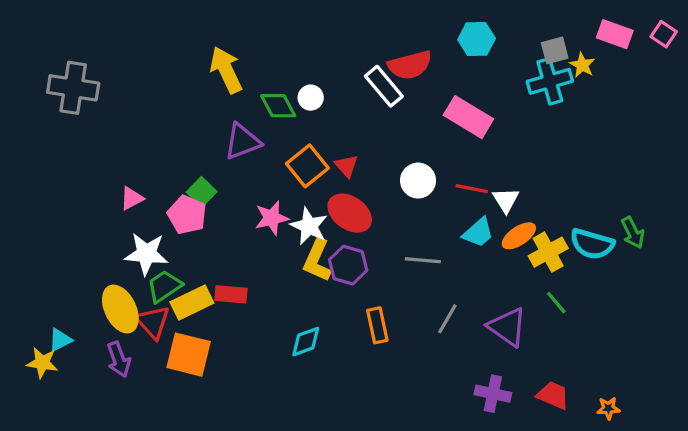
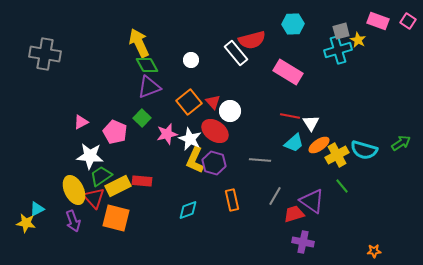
green diamond: (278, 106) -> (147, 65), moved
white circle: (418, 181) -> (230, 111), moved
green square: (202, 192) -> (142, 118), moved
green arrow: (633, 233) -> (401, 143), moved, turned -96
red trapezoid: (553, 395) -> (294, 214), moved, turned -40

